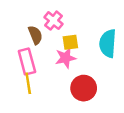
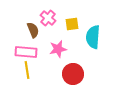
yellow square: (70, 42) -> (72, 24), moved
pink rectangle: (27, 62) -> (26, 52), turned -70

